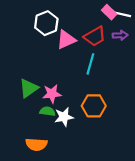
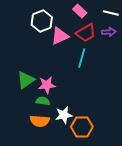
pink rectangle: (109, 12) -> (80, 11), moved
orange hexagon: (94, 106) -> (82, 127), moved
white star: (64, 117) -> (64, 115), moved
orange semicircle: (36, 144) -> (40, 121), moved

